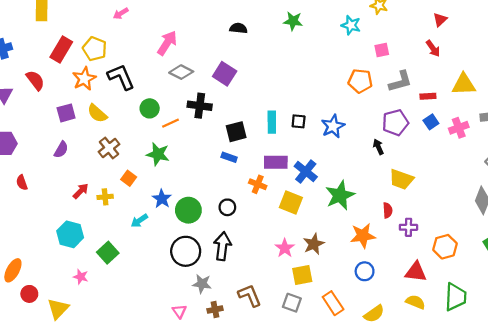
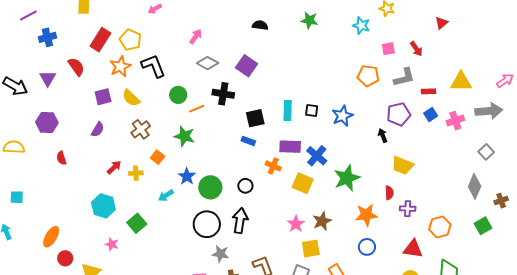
pink arrow: (167, 43) -> (196, 37), size x0.7
red arrow: (433, 48) -> (416, 49), moved

